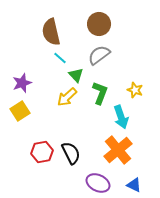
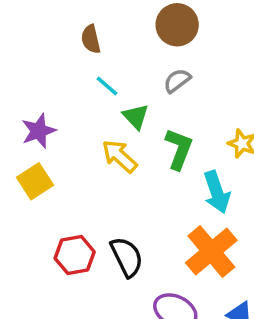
brown semicircle: (51, 32) -> (91, 39), size x0.6
gray semicircle: (99, 55) -> (177, 81), size x0.7
yellow arrow: (67, 97) -> (120, 156), turned 85

